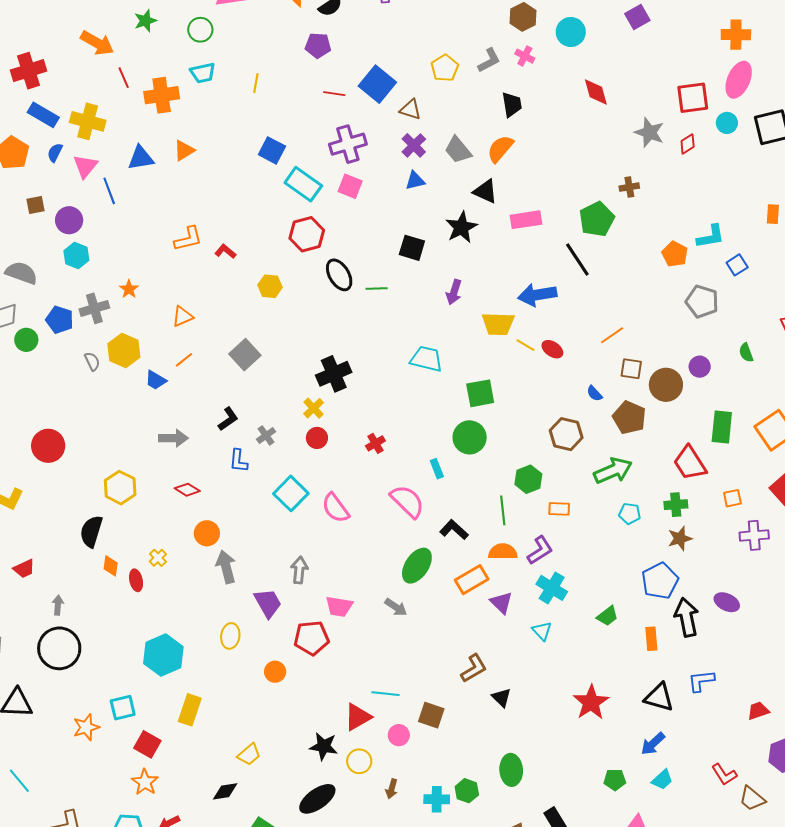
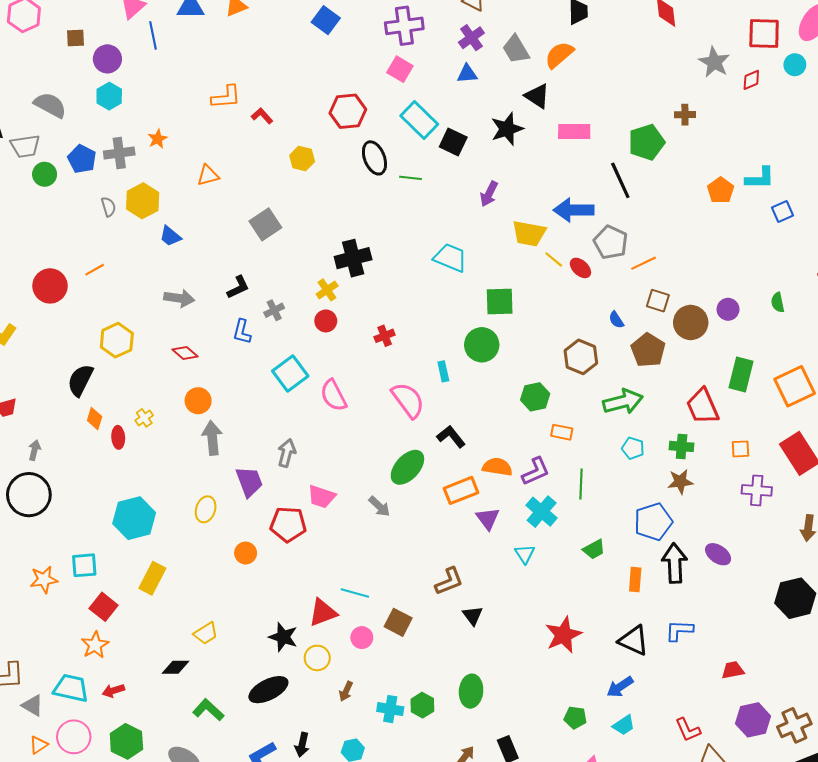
cyan rectangle: (303, 184) -> (419, 120), moved
gray pentagon: (702, 302) -> (611, 242), moved
orange line: (184, 360) -> (95, 270), moved
green line: (503, 510) -> (581, 484), moved

